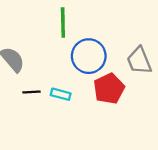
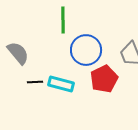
cyan rectangle: (61, 94) -> (61, 84), size x1.4

